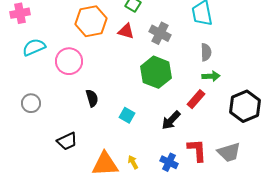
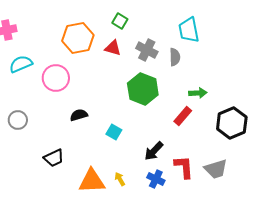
gray semicircle: (206, 52) -> (175, 57), moved
black semicircle: (92, 98) -> (79, 115), turned -90
black arrow: (171, 120) -> (154, 151), moved

